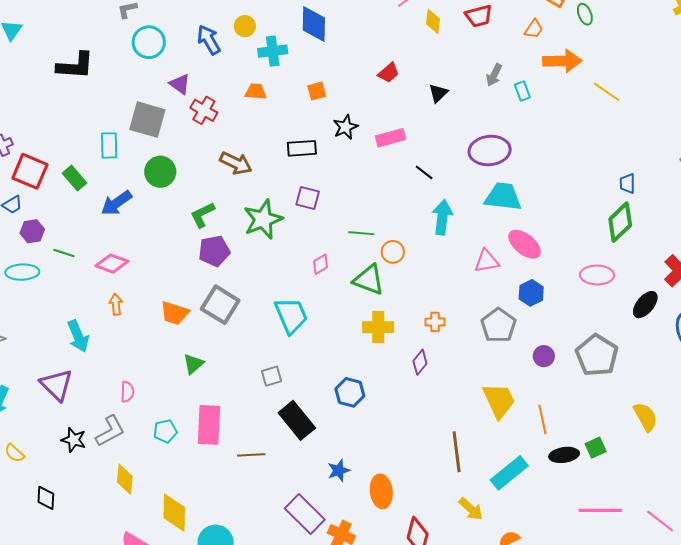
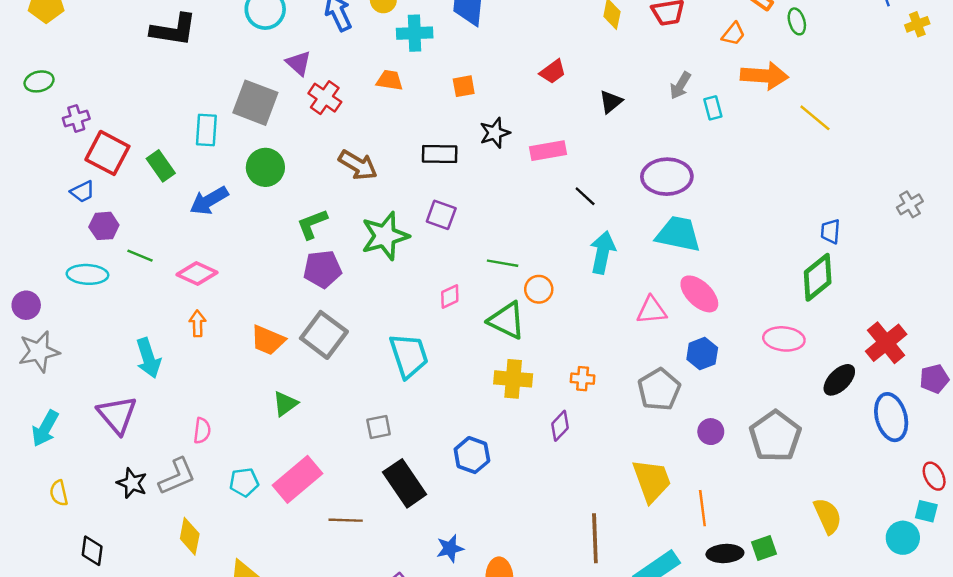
pink rectangle: (209, 425) -> (298, 479), turned 42
yellow semicircle: (14, 453) -> (59, 493), turned 30

